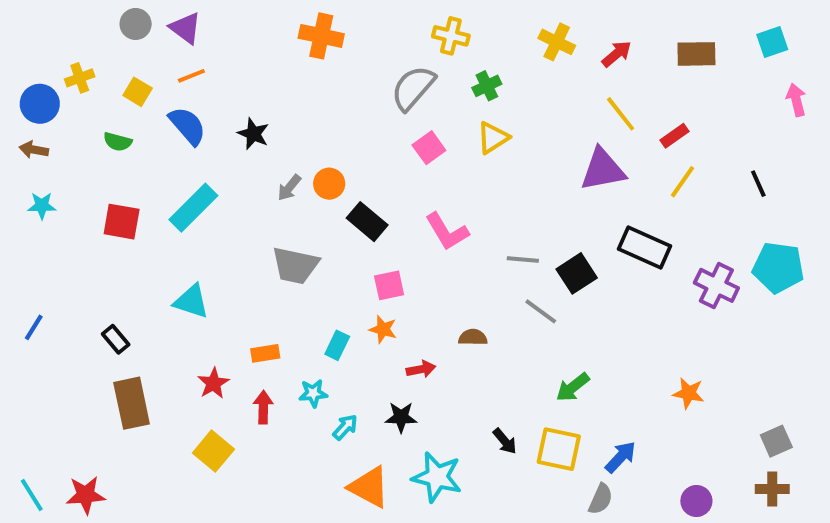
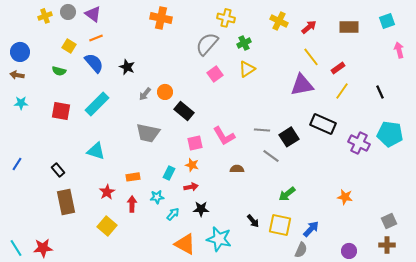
yellow cross: (80, 78) -> (45, 16), moved
pink L-shape: (447, 232) -> (224, 136), moved
red arrow: (421, 369) -> (191, 187), moved

